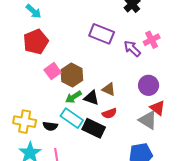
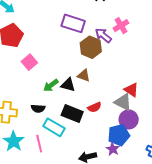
brown hexagon: (72, 75) -> (91, 47), moved
purple circle: (149, 85) -> (129, 119), moved
red semicircle: (109, 113) -> (94, 107), moved
cyan rectangle: (72, 118) -> (54, 127), moved
black semicircle: (50, 126) -> (38, 108), moved

